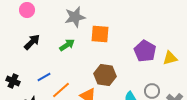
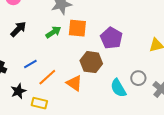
orange square: (100, 34) -> (77, 28), moved
purple pentagon: (145, 51) -> (111, 38), moved

